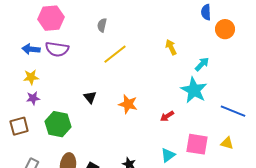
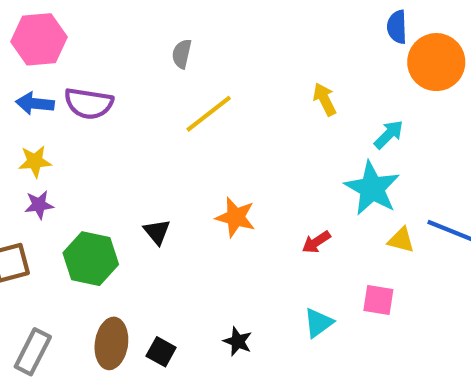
pink hexagon: (51, 18) -> (39, 39), moved
orange circle: (225, 29) -> (436, 62), size x1.4
black triangle: (90, 97) -> (157, 232), moved
yellow triangle: (227, 143) -> (401, 240), moved
pink square: (197, 144) -> (378, 300), size x0.7

